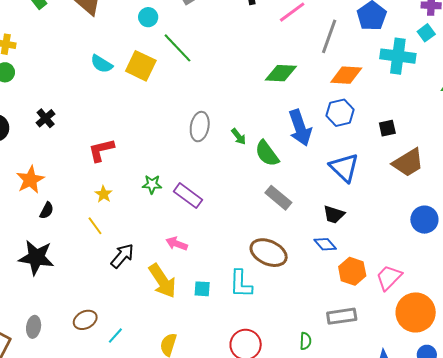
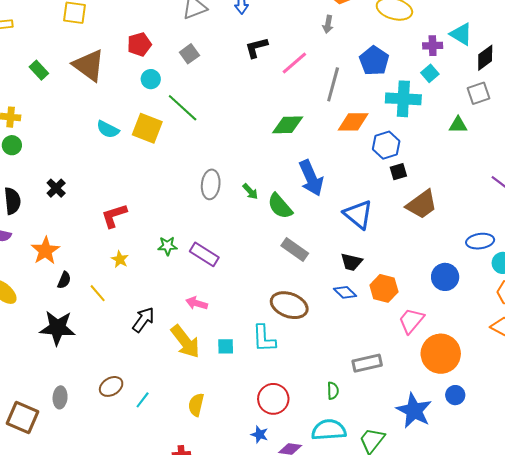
blue hexagon: (340, 113) -> (386, 145), moved
blue circle: (424, 220) -> (445, 277), moved
yellow line: (95, 226) -> (98, 293), moved
orange hexagon: (352, 271) -> (384, 288), moved

